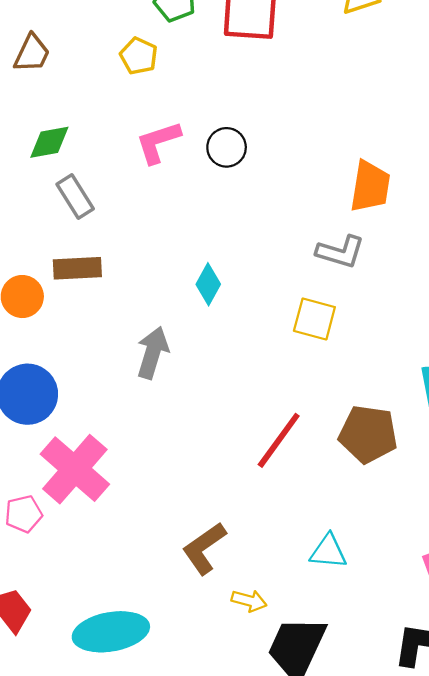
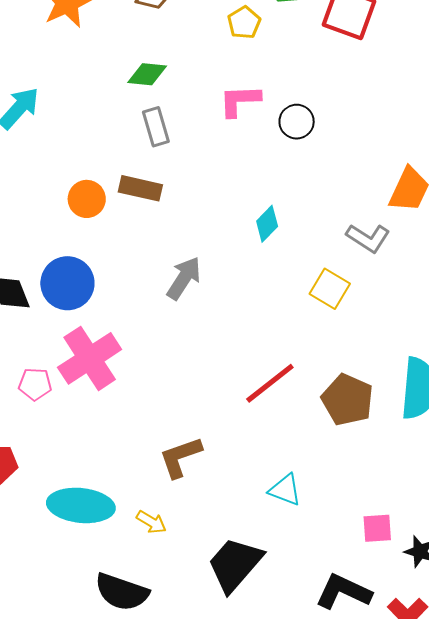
cyan diamond: (208, 284) -> (267, 224), moved
yellow arrow: (249, 601) -> (151, 522), moved

